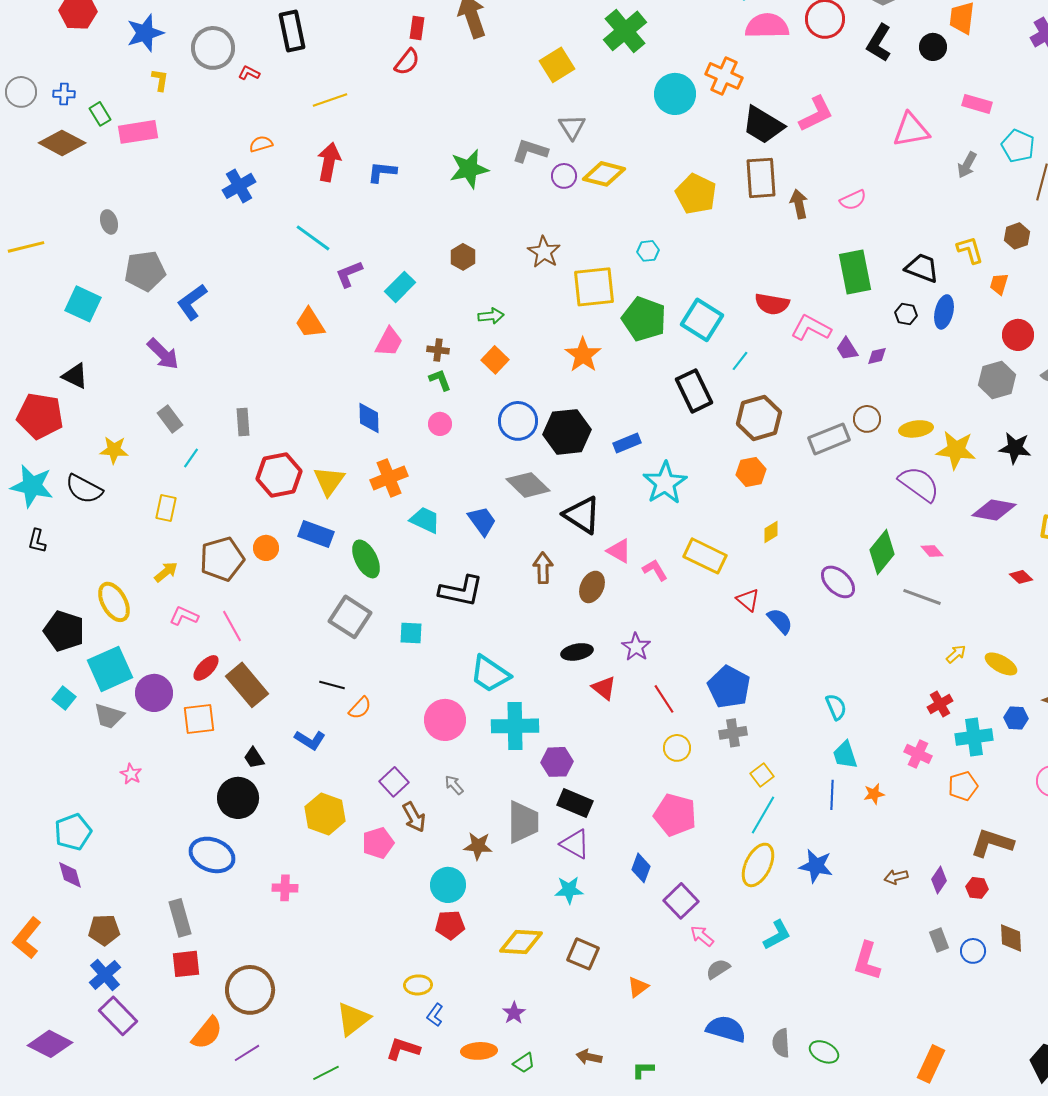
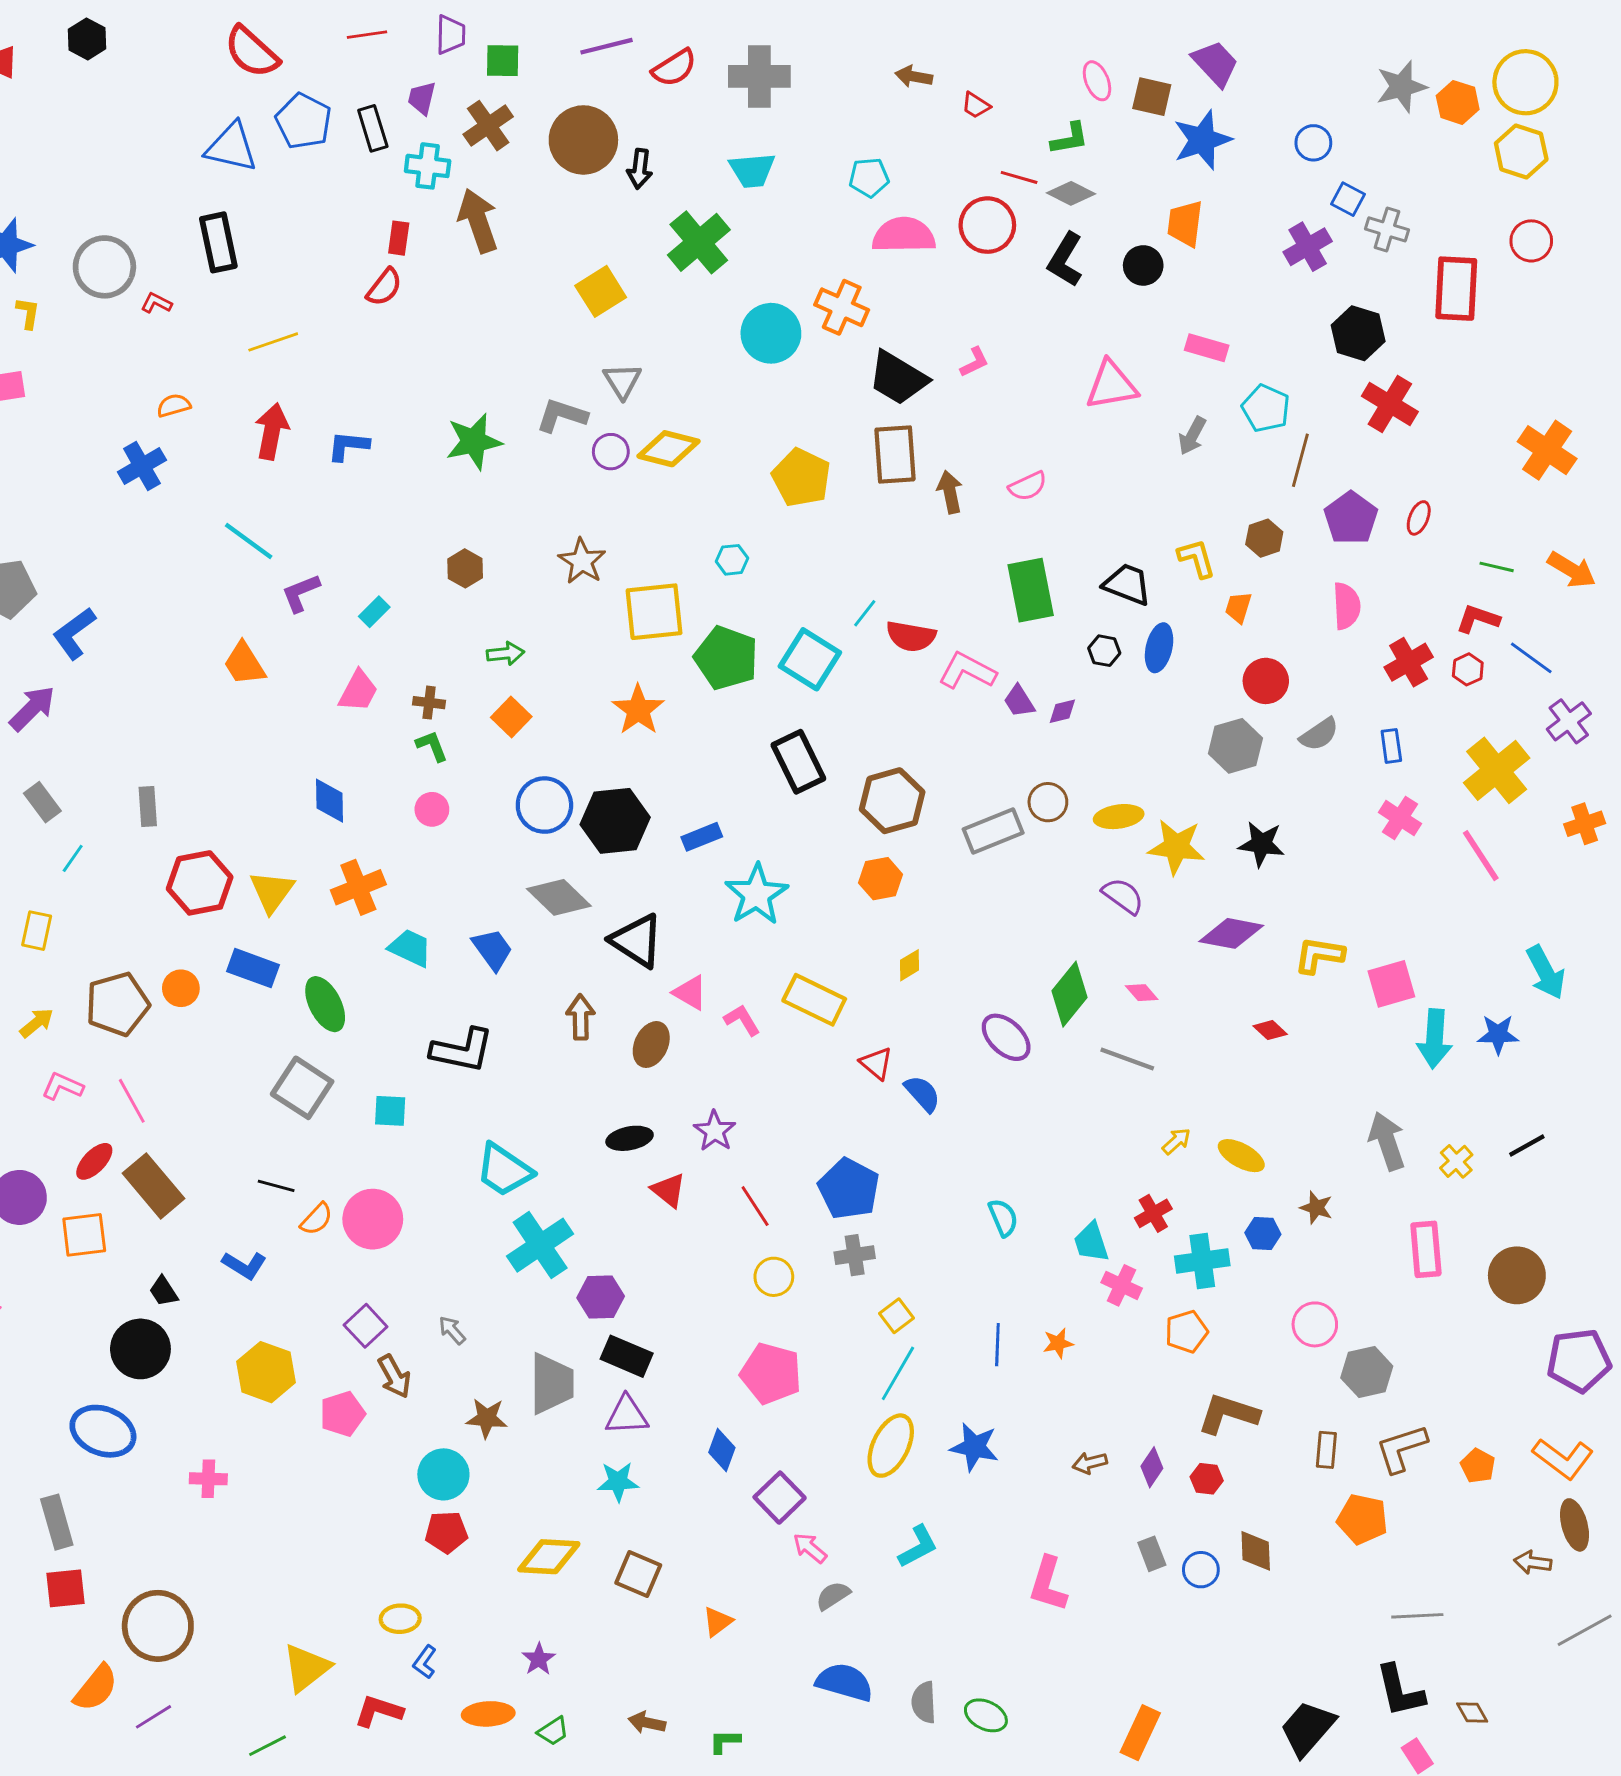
pink L-shape: (816, 114) -> (974, 362), size x0.6
cyan rectangle: (400, 287) -> (374, 612), size x0.7
purple arrow: (163, 354) -> (32, 708), turned -90
cyan line: (740, 361) -> (865, 613), moved
purple semicircle: (919, 484) -> (1123, 896), size x0.7
pink circle: (445, 720) -> (373, 1219), moved
cyan cross: (515, 726) -> (540, 1245), turned -33
cyan trapezoid: (845, 755) -> (1091, 1242), moved
purple triangle: (575, 844) -> (627, 1415), turned -32

